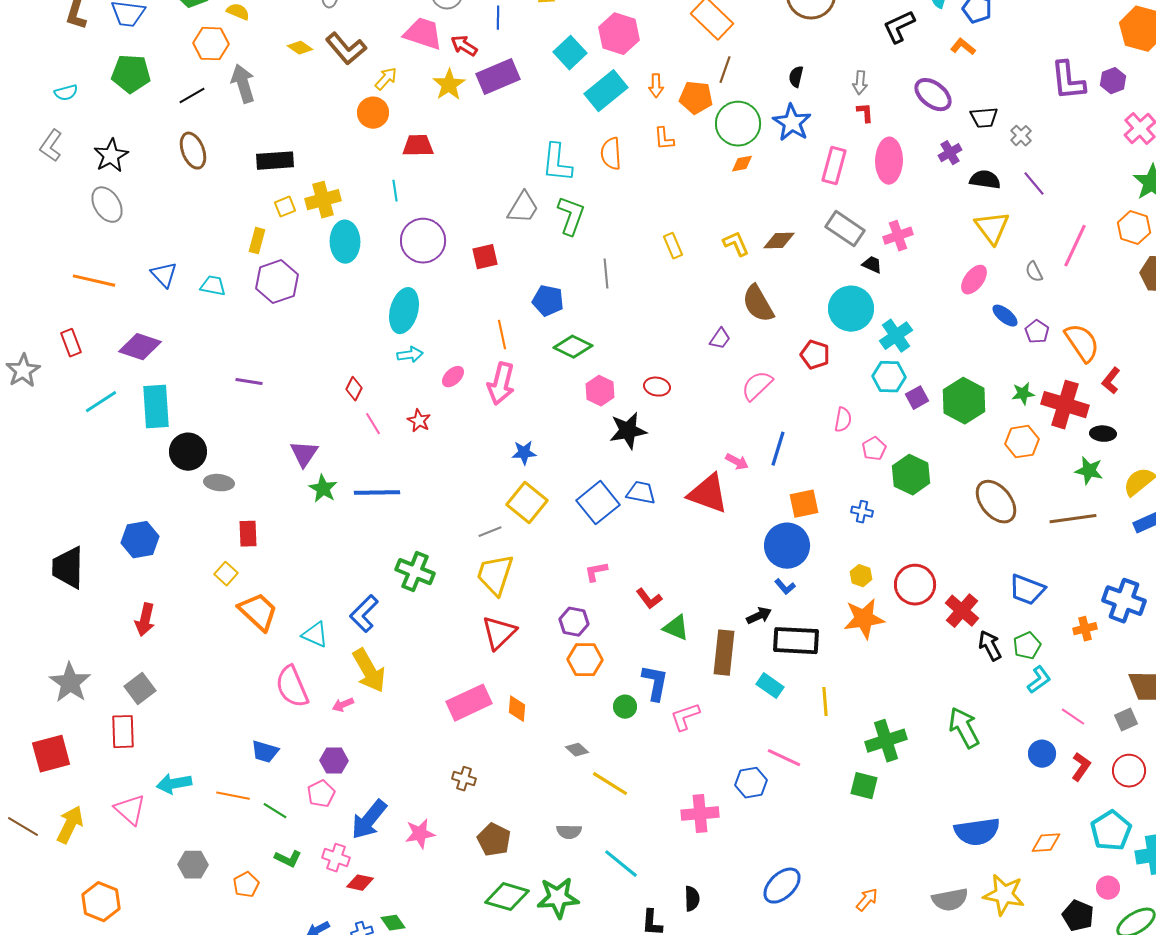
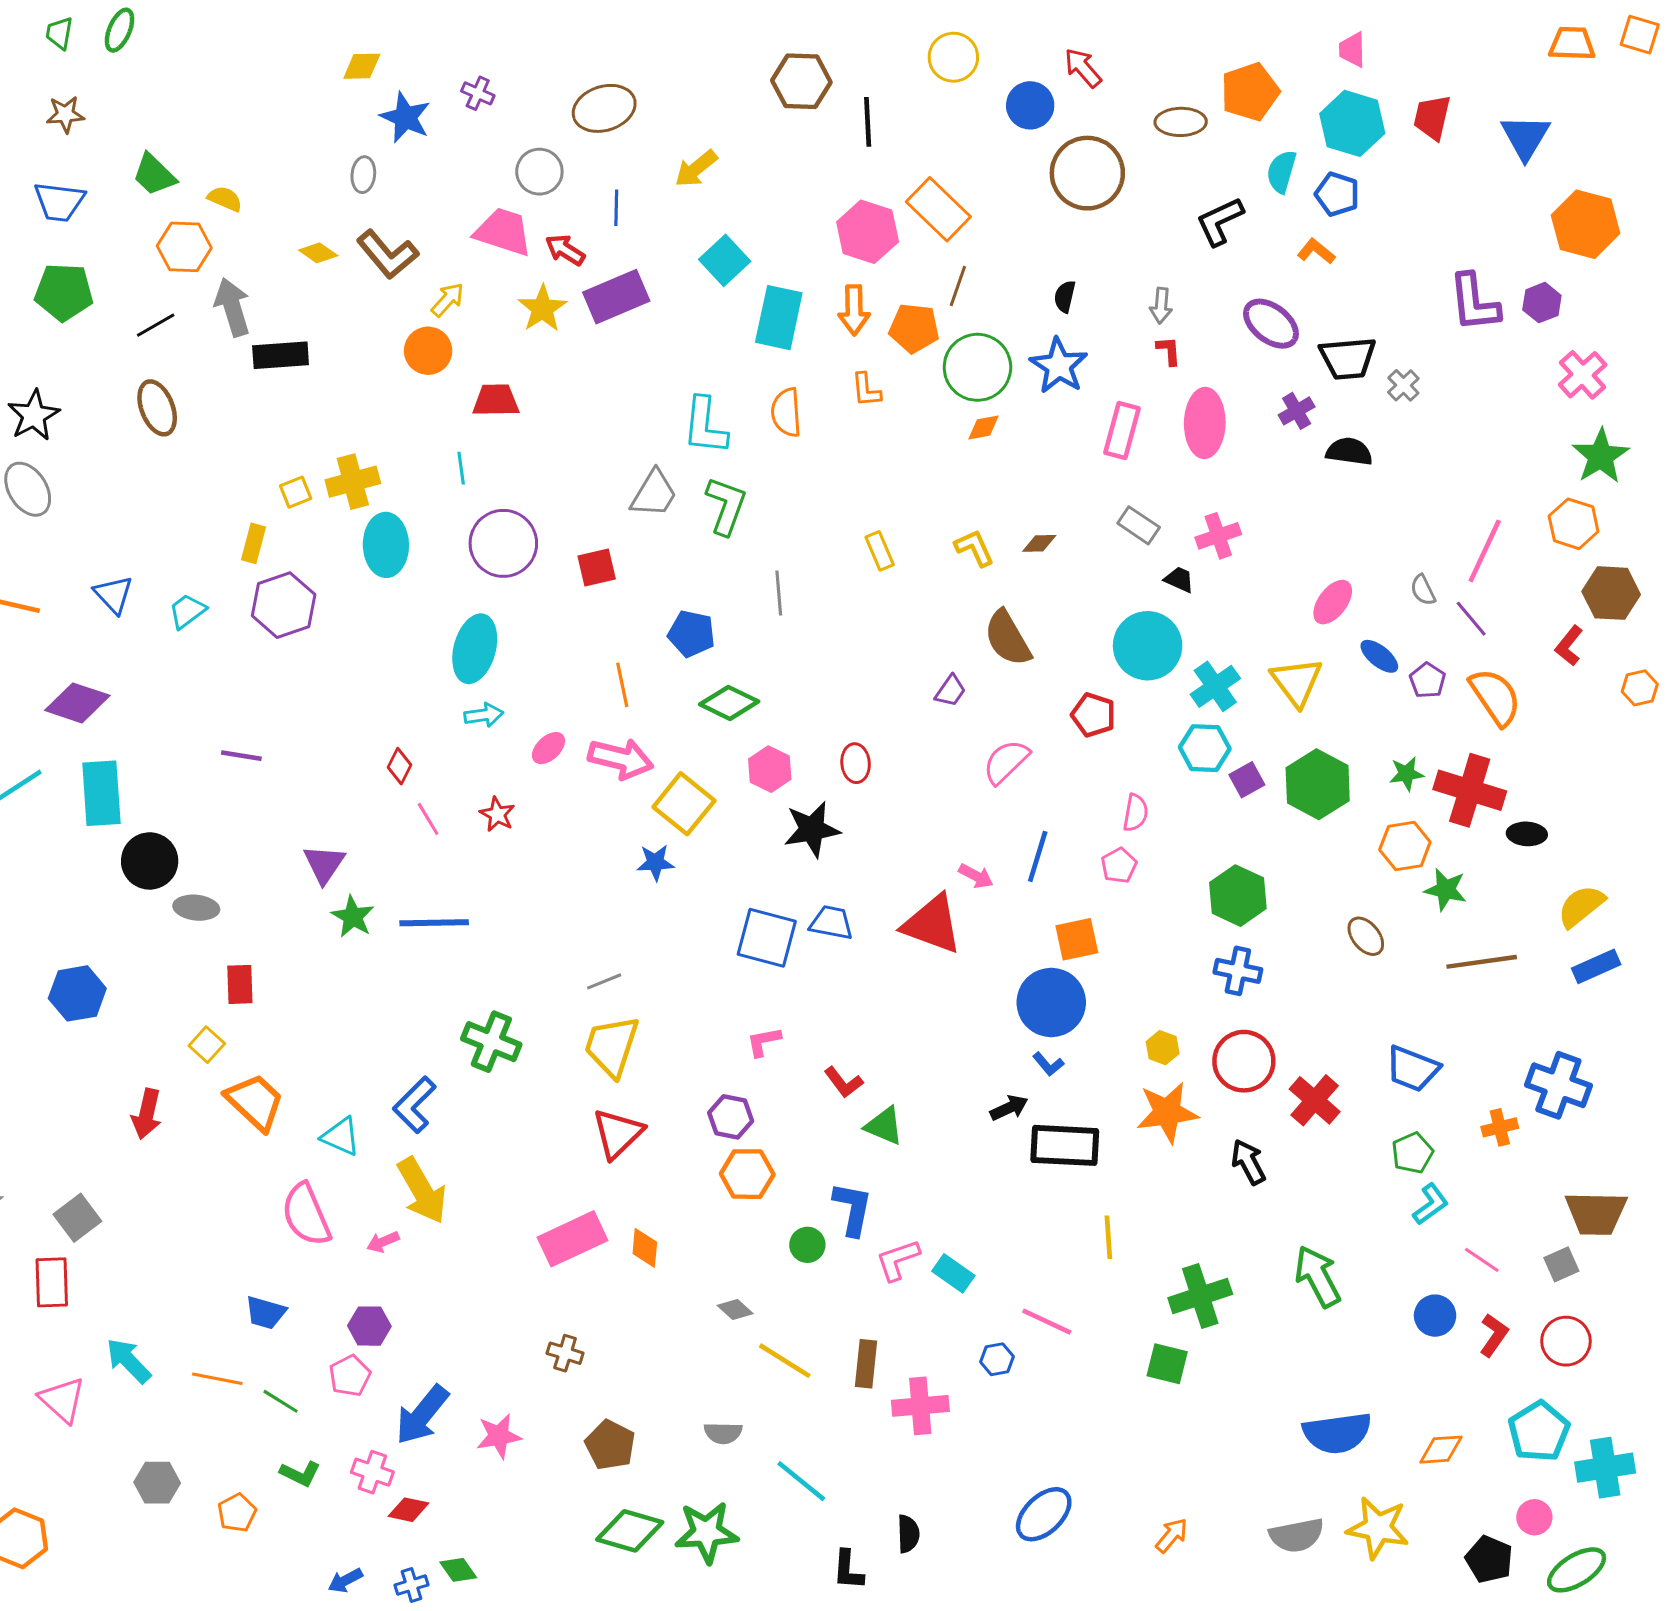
pink hexagon: (619, 34) -> (868, 232), moved
orange arrow: (656, 86) -> (854, 310), size x1.4
cyan rectangle: (606, 91) -> (779, 318), turned -39
black trapezoid: (984, 118) -> (1348, 358), size x1.4
black rectangle: (275, 161) -> (281, 355), moved
purple line: (1034, 184) -> (1471, 619), moved
yellow triangle: (992, 228) -> (1297, 682), moved
gray rectangle: (845, 229) -> (1139, 525), size x0.7
brown diamond: (779, 241) -> (1039, 543), size x0.7
cyan trapezoid: (213, 286) -> (187, 611), turned -48
red L-shape: (1111, 381) -> (1569, 646), moved
pink arrow: (501, 384) -> (621, 759), turned -90
red ellipse: (657, 387) -> (856, 763), turned 75
pink pentagon: (874, 449) -> (1119, 865), moved
green star: (1089, 471) -> (1446, 890), moved
brown ellipse: (996, 502) -> (1366, 936), size x0.6
yellow square: (527, 503) -> (684, 804), moved
blue square: (598, 503) -> (767, 938), turned -36
blue cross: (862, 512) -> (1238, 971), moved, size x1.4
red arrow: (145, 620) -> (147, 1114), moved
black arrow: (990, 646) -> (1248, 1162), moved
brown rectangle: (724, 653) -> (866, 1364), moved, size x0.7
cyan rectangle: (770, 686) -> (953, 1273), moved
blue hexagon: (751, 783) -> (997, 1359), size x0.7
cyan arrow: (174, 784) -> (129, 1361), turned 56

